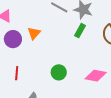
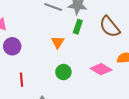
orange triangle: (34, 33) -> (58, 42), moved
pink diamond: (96, 76) -> (101, 69), turned 30

